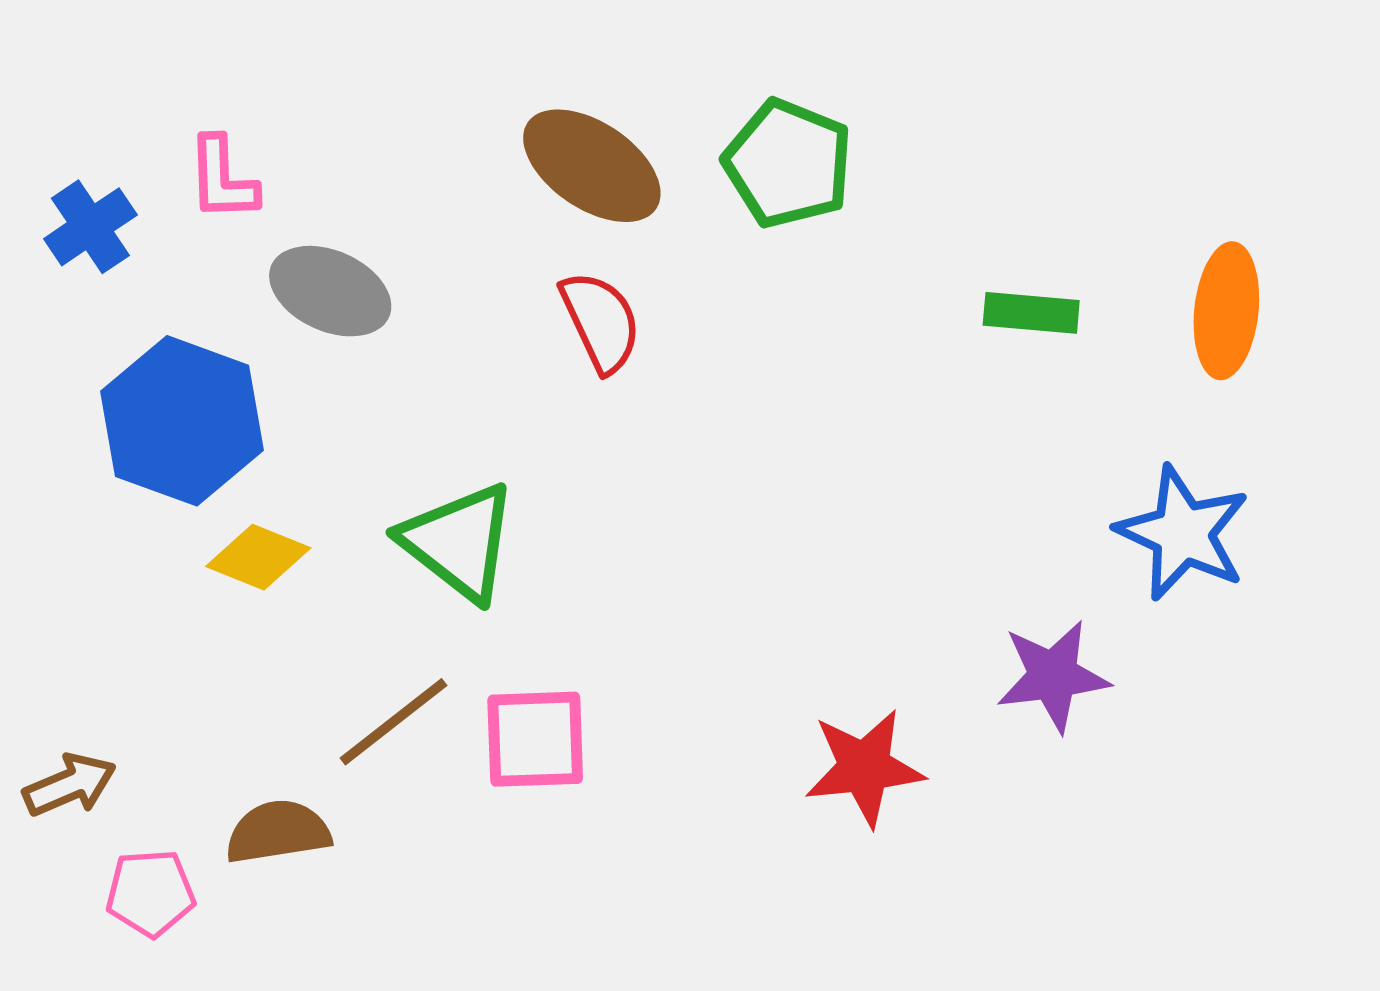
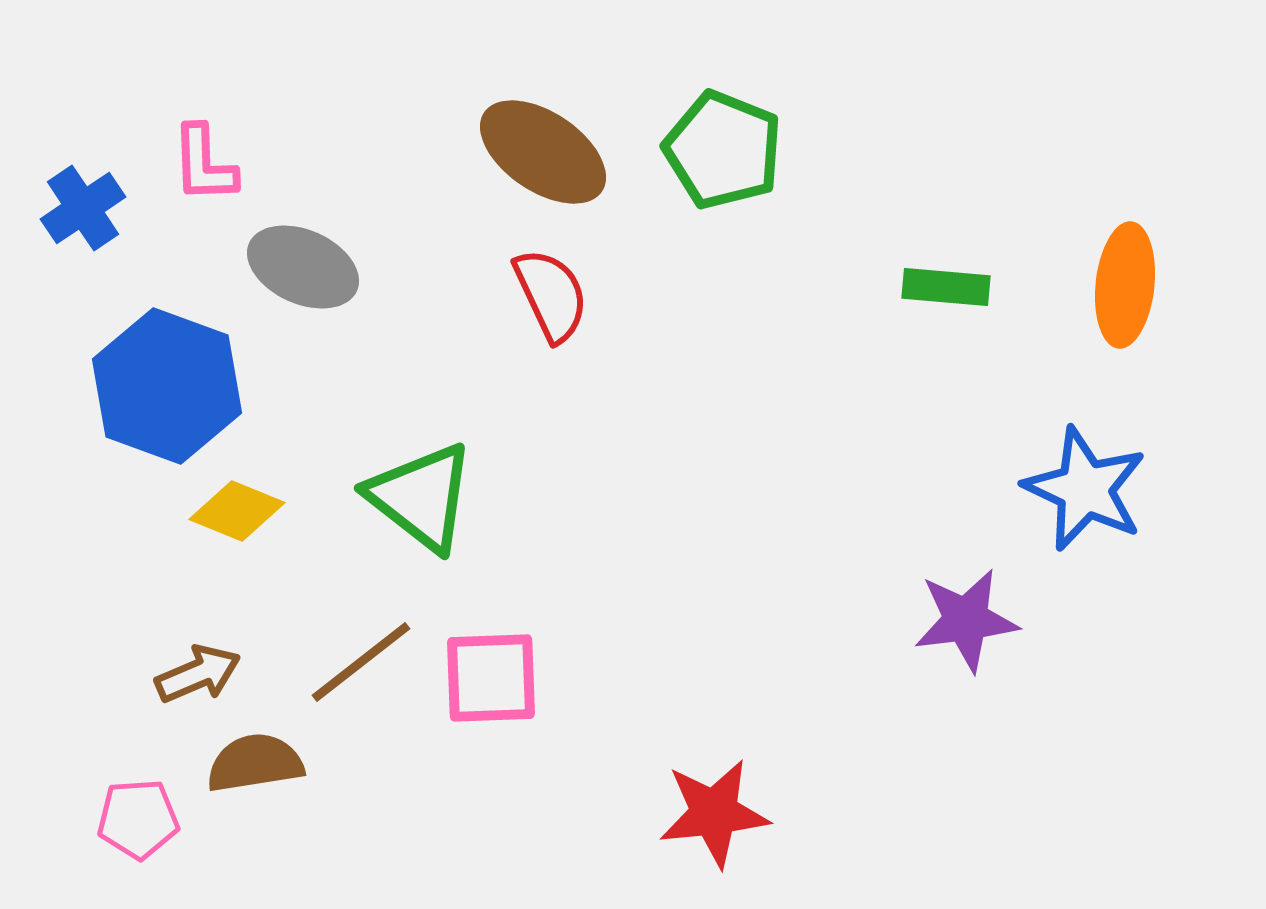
red star: (864, 768) -> (714, 813), moved
brown arrow: (70, 785) -> (198, 674), moved

